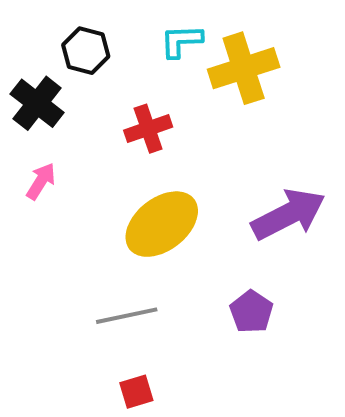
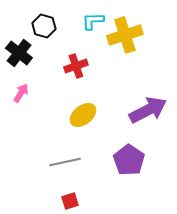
yellow ellipse: (162, 224) -> (83, 115), size x0.7
purple pentagon: (251, 312) -> (129, 160), size x1.4

